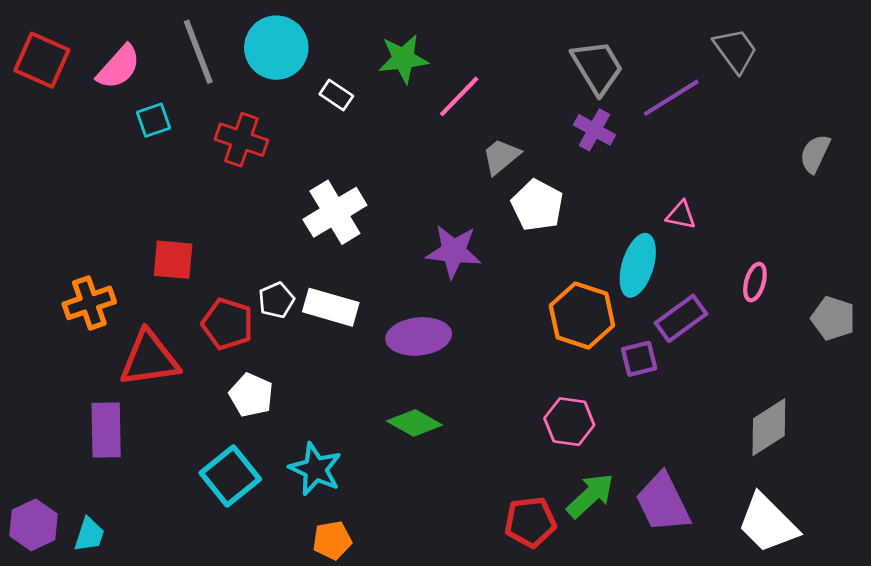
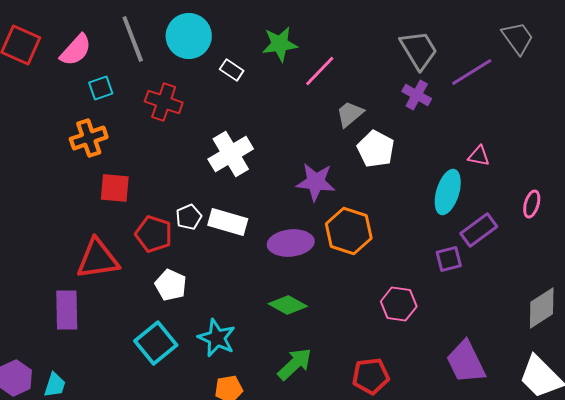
orange cross: (89, 303) -> (89, 138), moved
orange hexagon: (582, 316) -> (349, 231), moved
green arrow: (590, 496) -> (295, 364), moved

